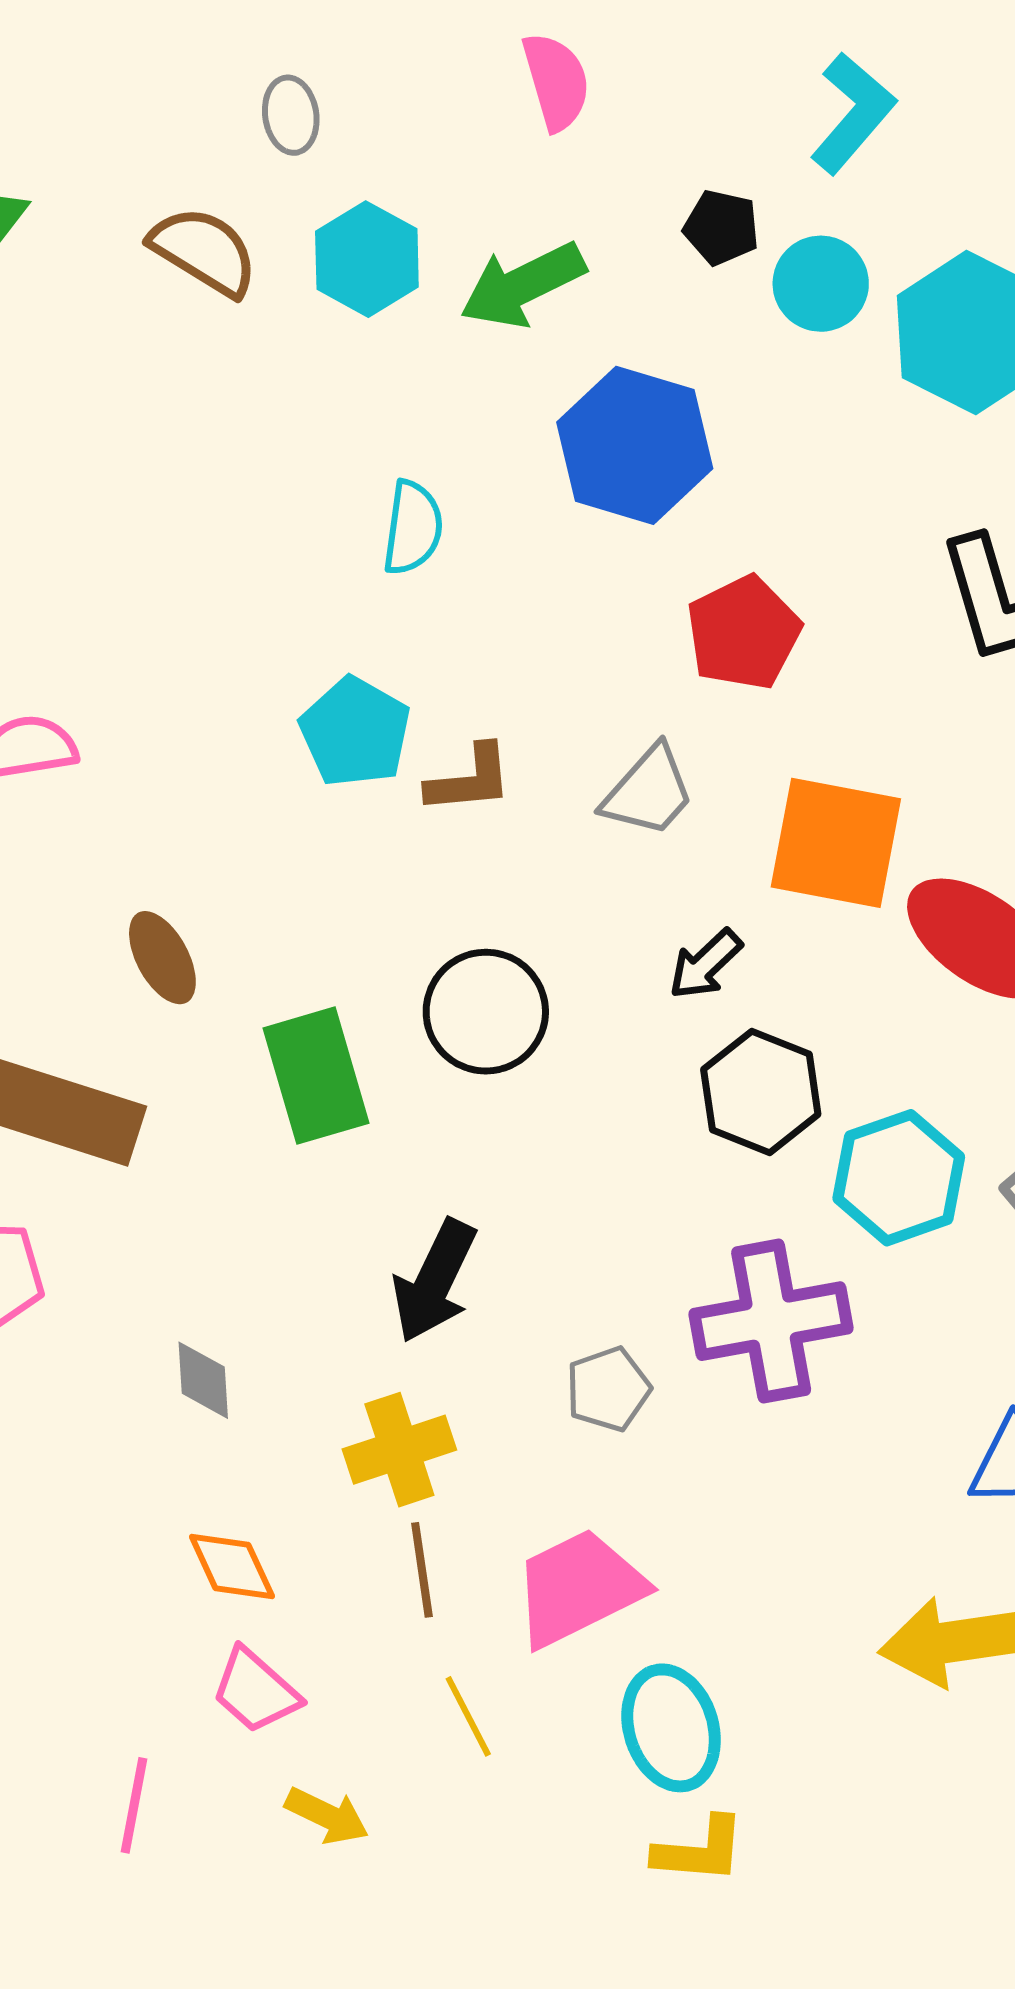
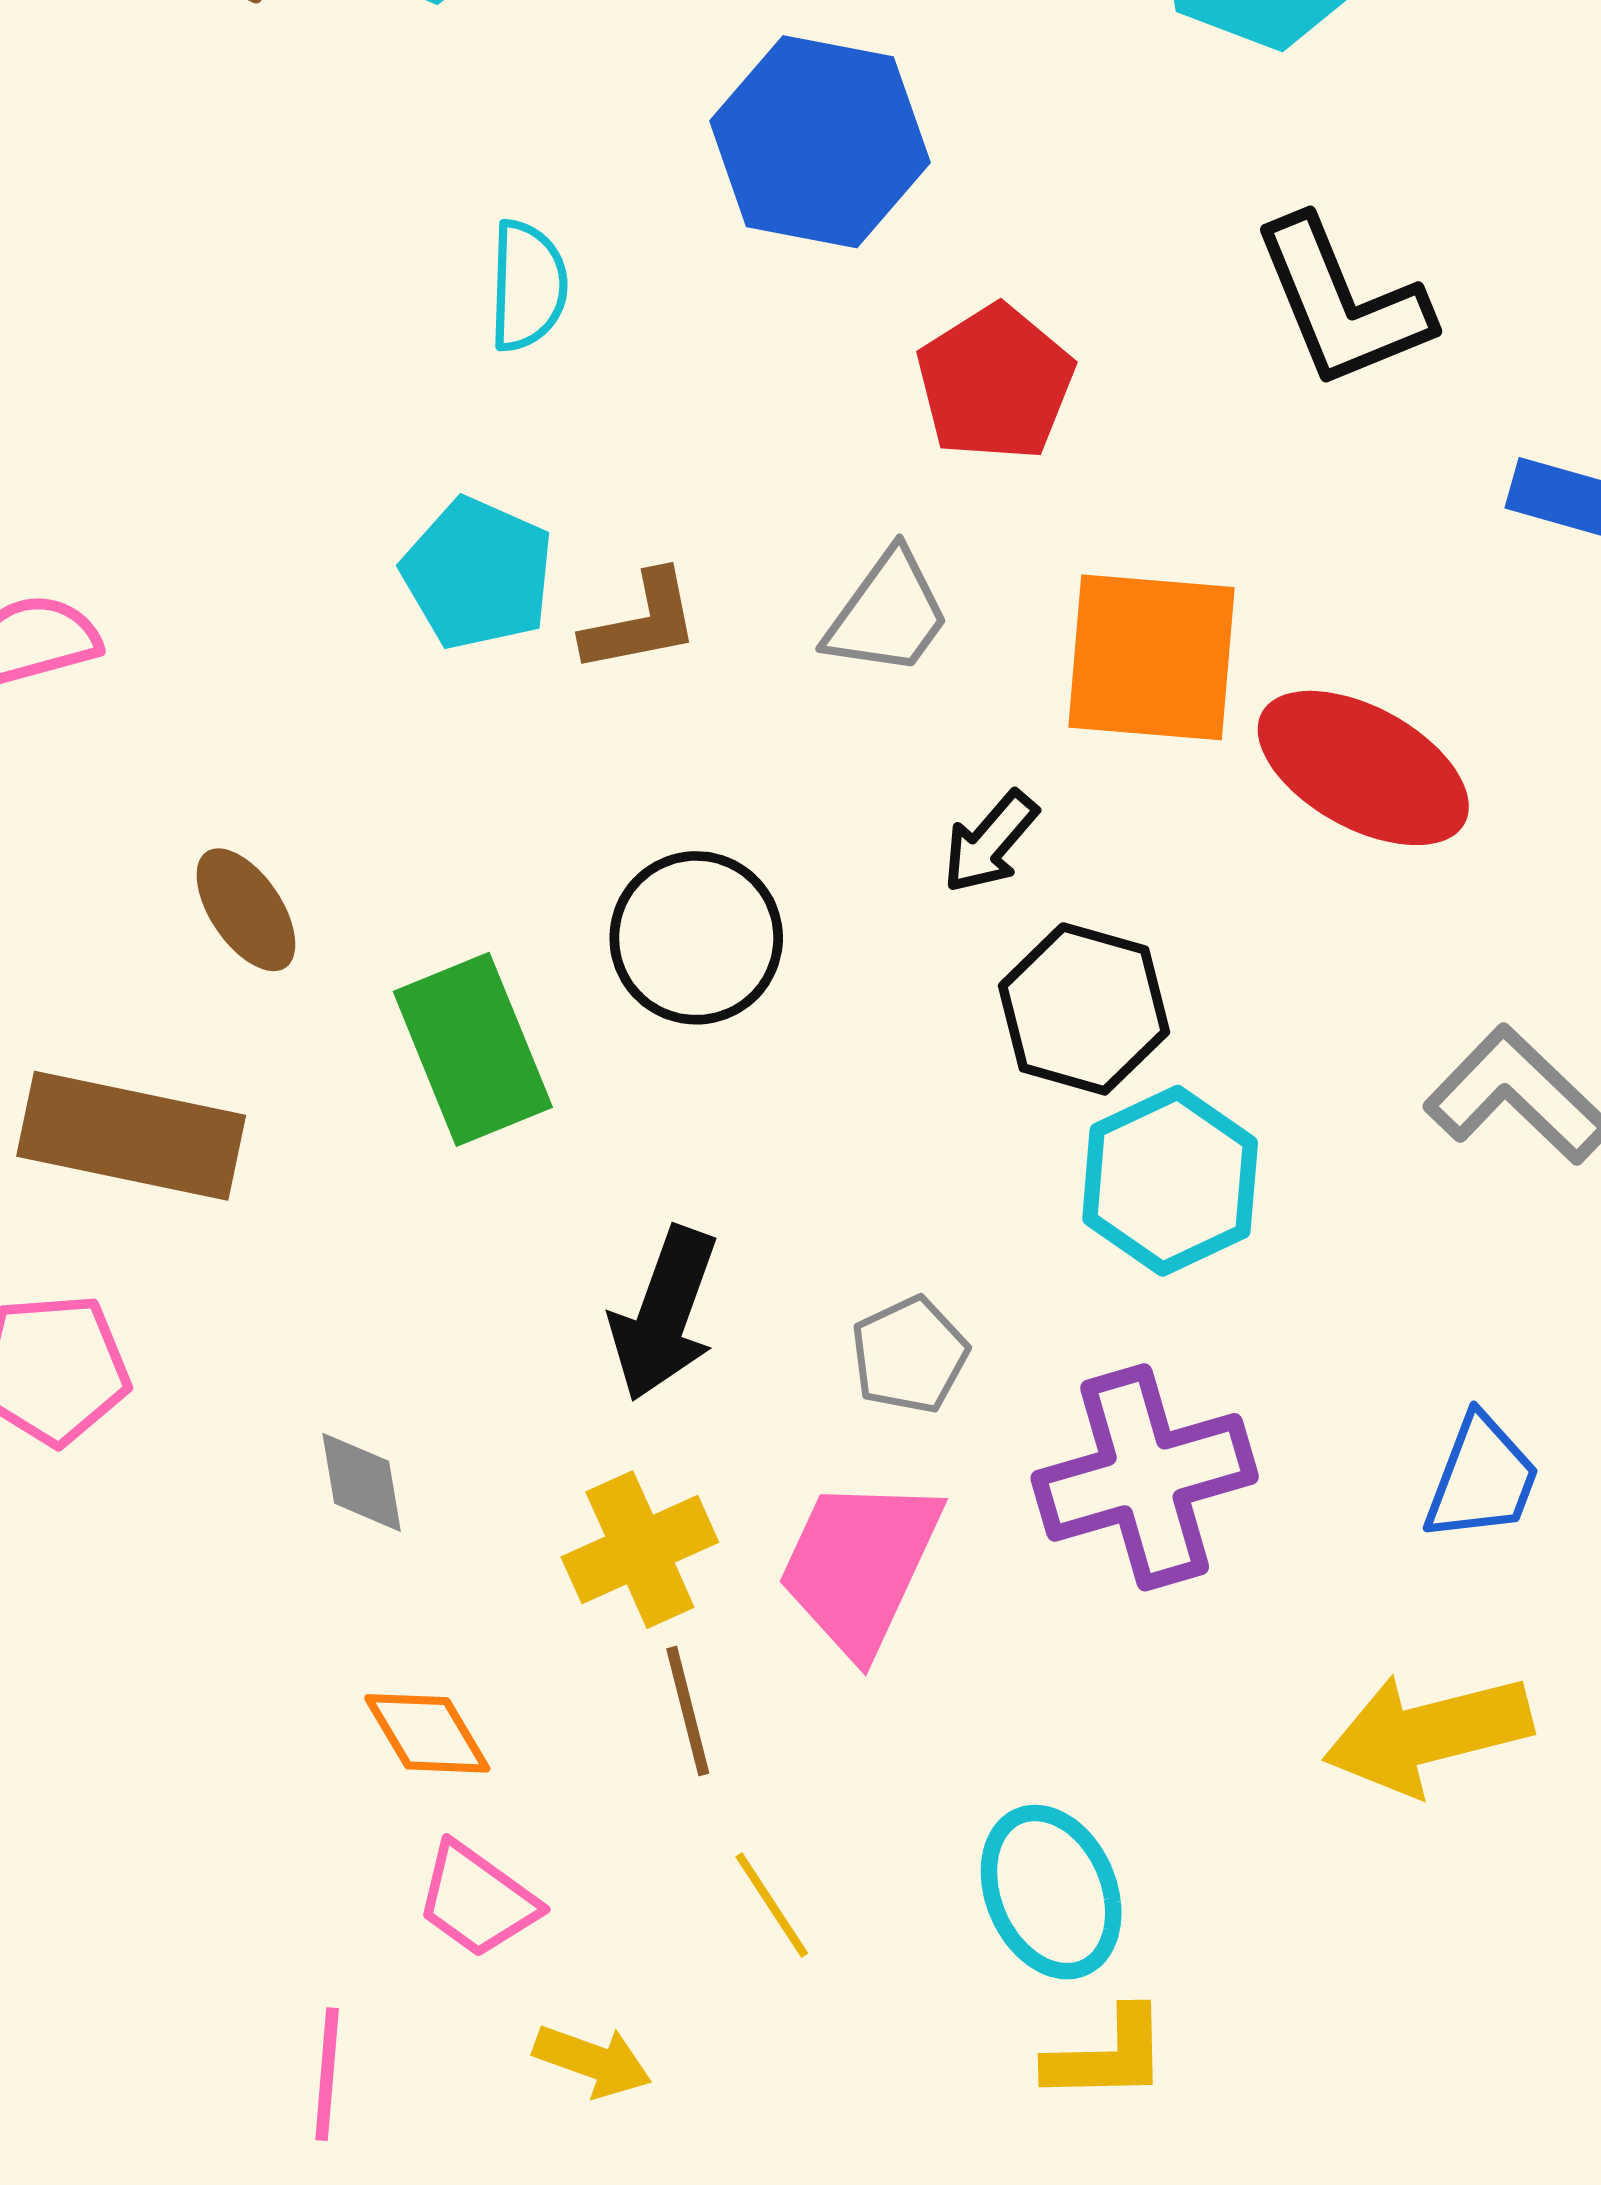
cyan hexagon: (899, 1178) -> (1170, 1181), moved
purple cross: (771, 1321) -> (1145, 1477), moved
gray pentagon: (608, 1389) -> (910, 1355), moved
pink trapezoid: (579, 1588) -> (860, 1565), moved, turned -33

